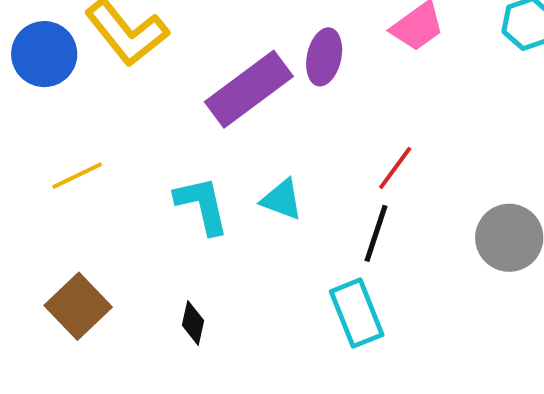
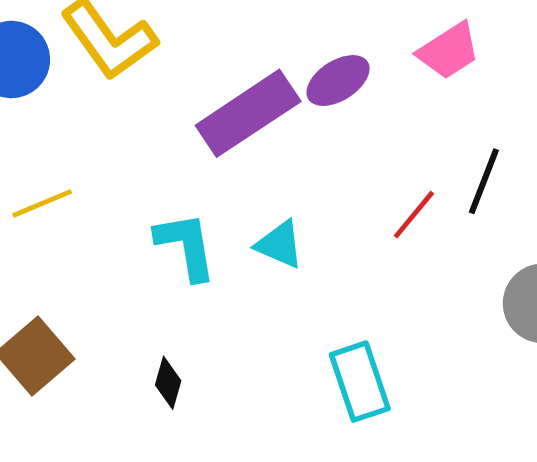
purple ellipse: (324, 57) -> (338, 81), turned 42
black line: (376, 233) -> (484, 181), moved

